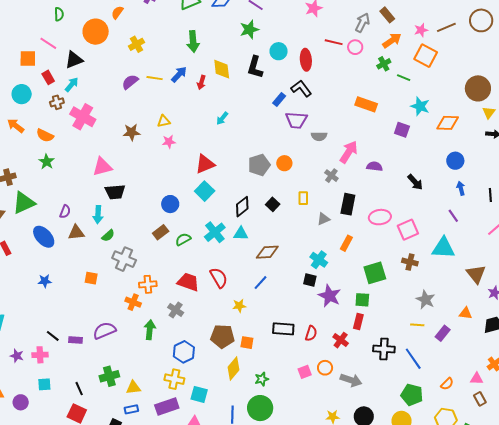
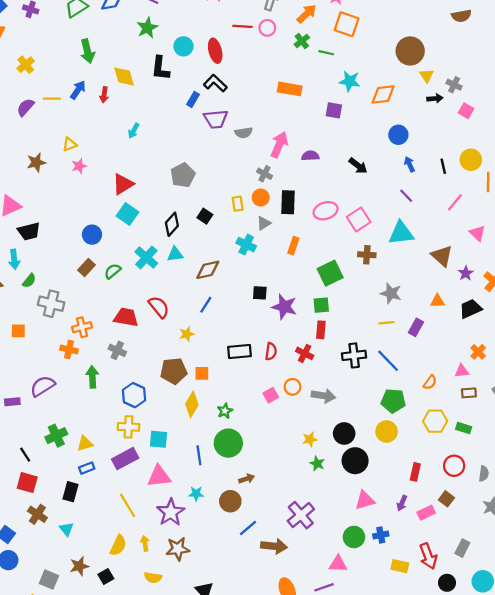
orange circle: (284, 163) -> (261, 198), moved
cyan cross: (319, 260) -> (246, 245), moved
brown rectangle: (480, 399) -> (469, 393), turned -56

